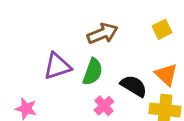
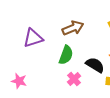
purple triangle: (57, 66) -> (33, 38), moved

